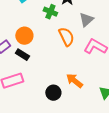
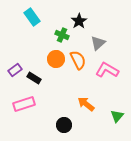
orange circle: (24, 36) -> (56, 59), moved
black circle: (53, 93) -> (64, 125), moved

